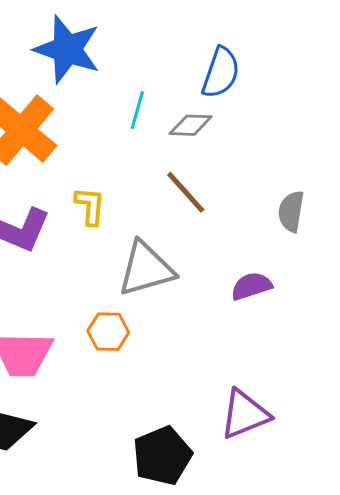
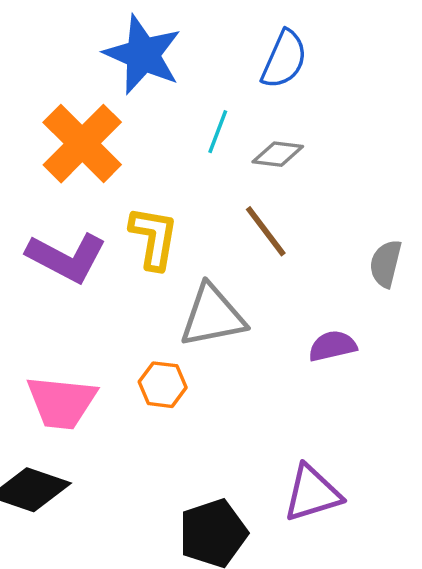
blue semicircle: (221, 73) -> (284, 59), moved
yellow L-shape: (90, 206) -> (154, 238), size x1.4

